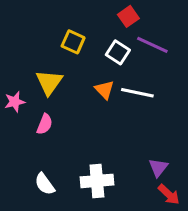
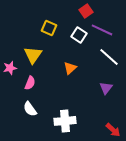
orange triangle: (104, 90) -> (70, 68), moved, turned 32
white line: (137, 93) -> (109, 57), moved, turned 30
purple triangle: (158, 168) -> (106, 88), moved
white semicircle: (45, 184) -> (30, 109), moved

